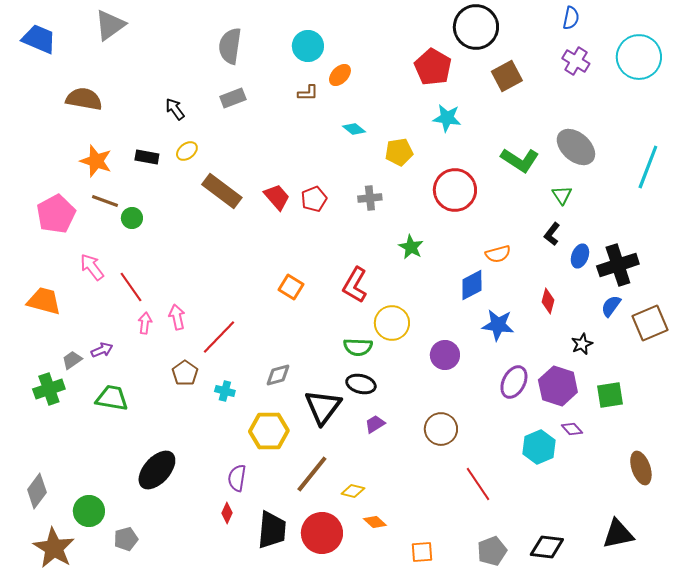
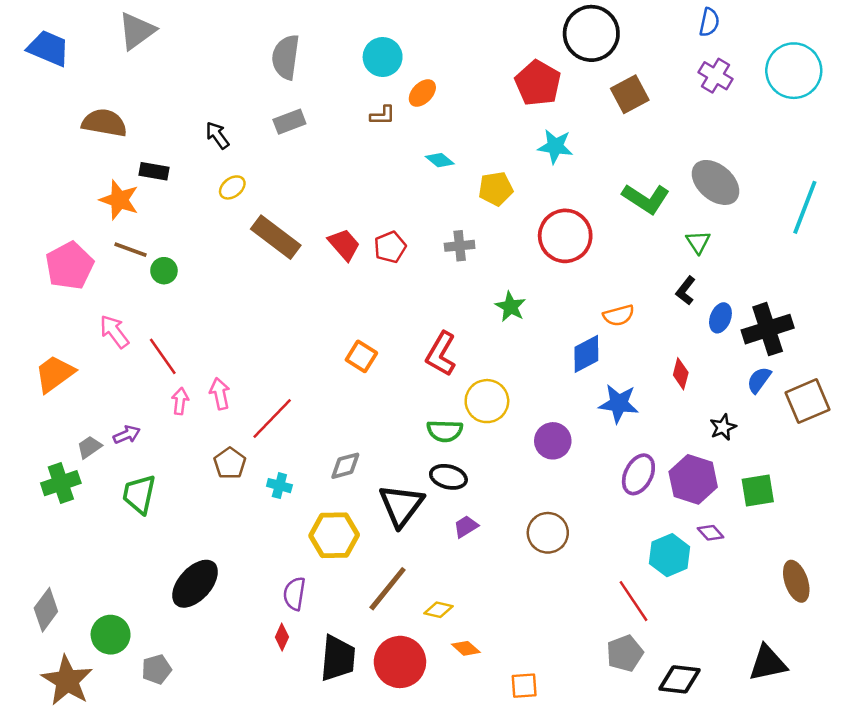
black rectangle: (147, 157) -> (154, 171), moved
orange trapezoid: (44, 301) -> (55, 374), turned -51
green trapezoid: (112, 398) -> (139, 494), turned -88
red line: (478, 484) -> (634, 601), moved
gray pentagon: (492, 551) -> (625, 653), moved

